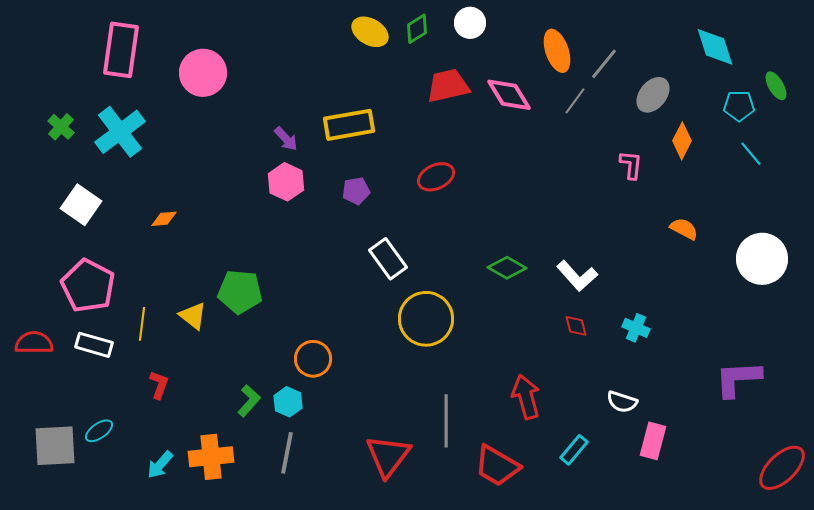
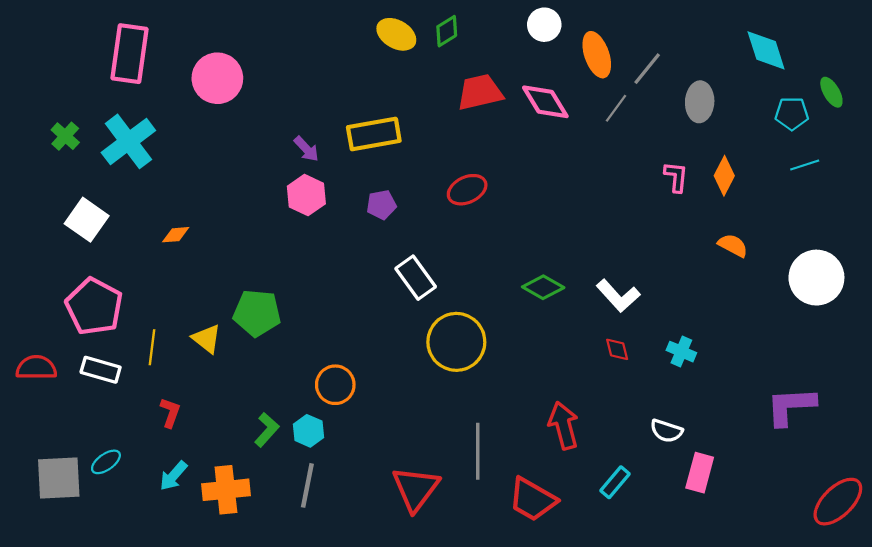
white circle: (470, 23) -> (544, 25), moved
gray ellipse: (653, 95) -> (700, 102), turned -36
orange diamond: (682, 141) -> (724, 176), moved
cyan line: (751, 154) -> (805, 165), turned -68
cyan arrow: (160, 465) -> (173, 476), moved

